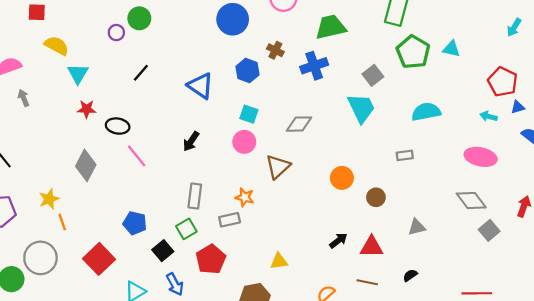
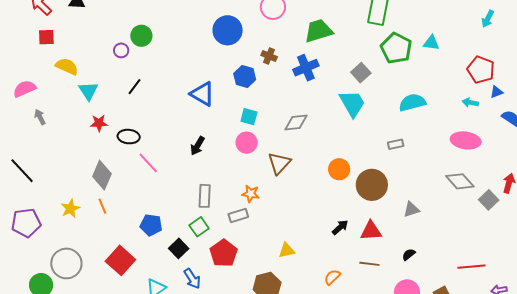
black line: (141, 73) -> (135, 87), moved
brown circle: (376, 197) -> (372, 185), size x1.8
orange line: (62, 222) -> (102, 206), moved
gray square: (489, 230) -> (489, 200), moved

